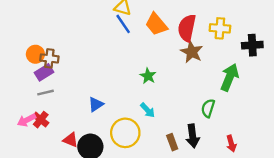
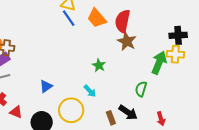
yellow cross: (220, 28) -> (175, 54), moved
green star: (148, 76) -> (99, 65), moved
black arrow: (193, 136) -> (128, 112), turned -48
red triangle: (71, 140) -> (16, 112), moved

